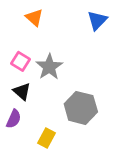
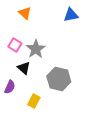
blue triangle: (97, 20) -> (71, 15), turned 35
black triangle: (22, 92) -> (24, 68), moved

